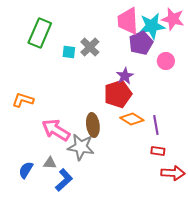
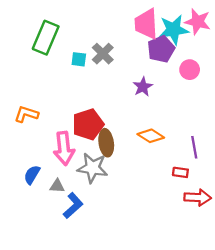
red pentagon: (118, 94) -> (88, 124), moved
purple line: (156, 125) -> (194, 147), moved
pink arrow: (56, 130) -> (64, 148), turned -128
blue semicircle: (26, 170) -> (32, 175), moved

